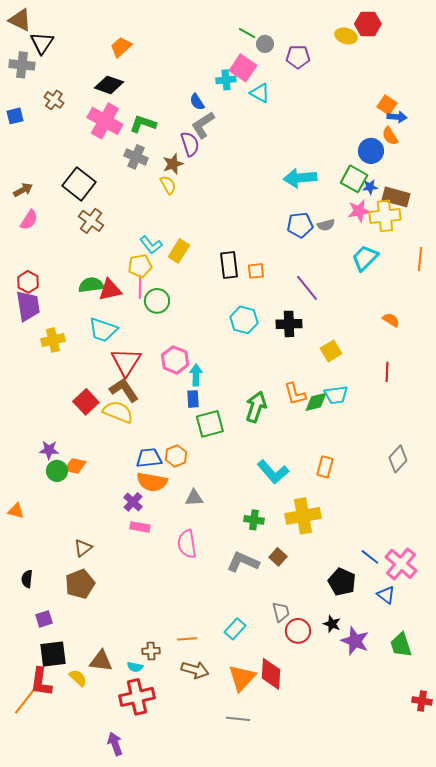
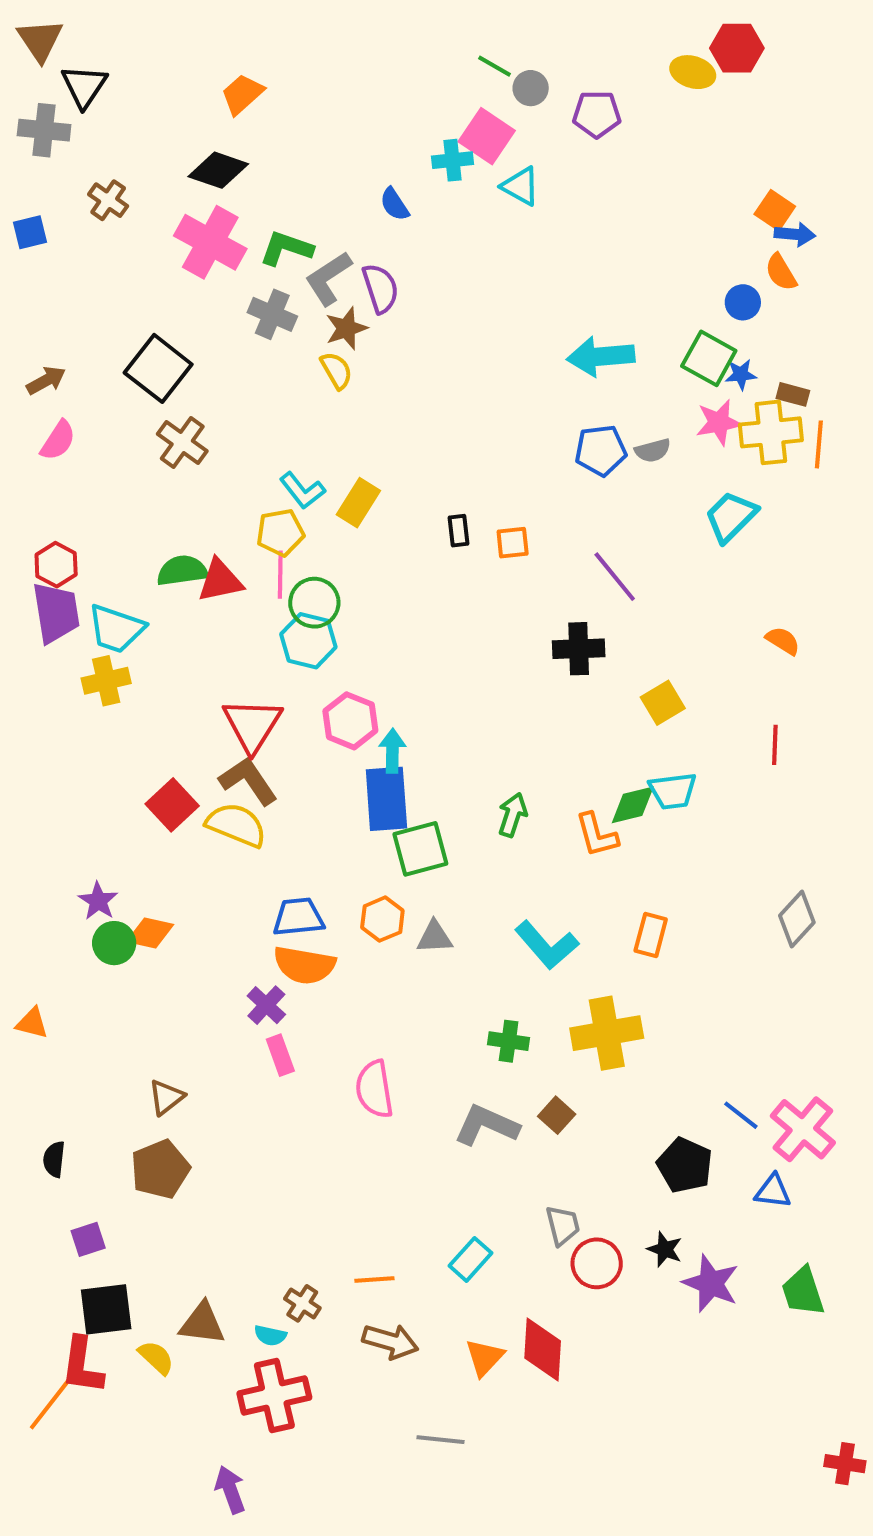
brown triangle: (20, 20) -> (40, 40), turned 30
gray L-shape: (203, 125) -> (328, 278), moved
blue circle: (371, 151) -> (743, 302), size x0.7
brown rectangle: (396, 197) -> (793, 394), size x0.6
orange line: (420, 259) -> (819, 444), moved
black rectangle: (229, 265) -> (459, 531), size x0.6
cyan hexagon: (244, 320) -> (308, 641), moved
cyan trapezoid: (103, 330) -> (116, 629), moved
orange L-shape: (295, 394) -> (597, 835), moved
blue rectangle: (193, 399) -> (386, 799), size x1.8
green arrow: (256, 407) -> (513, 815), size x0.7
purple star: (49, 450) -> (98, 901), turned 30
orange hexagon: (176, 456) -> (382, 919), moved
gray triangle: (194, 498) -> (434, 937), moved
pink rectangle: (140, 527) -> (280, 1055), turned 60
blue triangle: (386, 595) -> (773, 1191), turned -30
brown cross: (151, 651) -> (302, 1303), turned 36
orange triangle: (242, 678) -> (485, 1357), size x0.7
red cross: (422, 701) -> (845, 1464), moved
gray line: (238, 719) -> (440, 1440), moved

